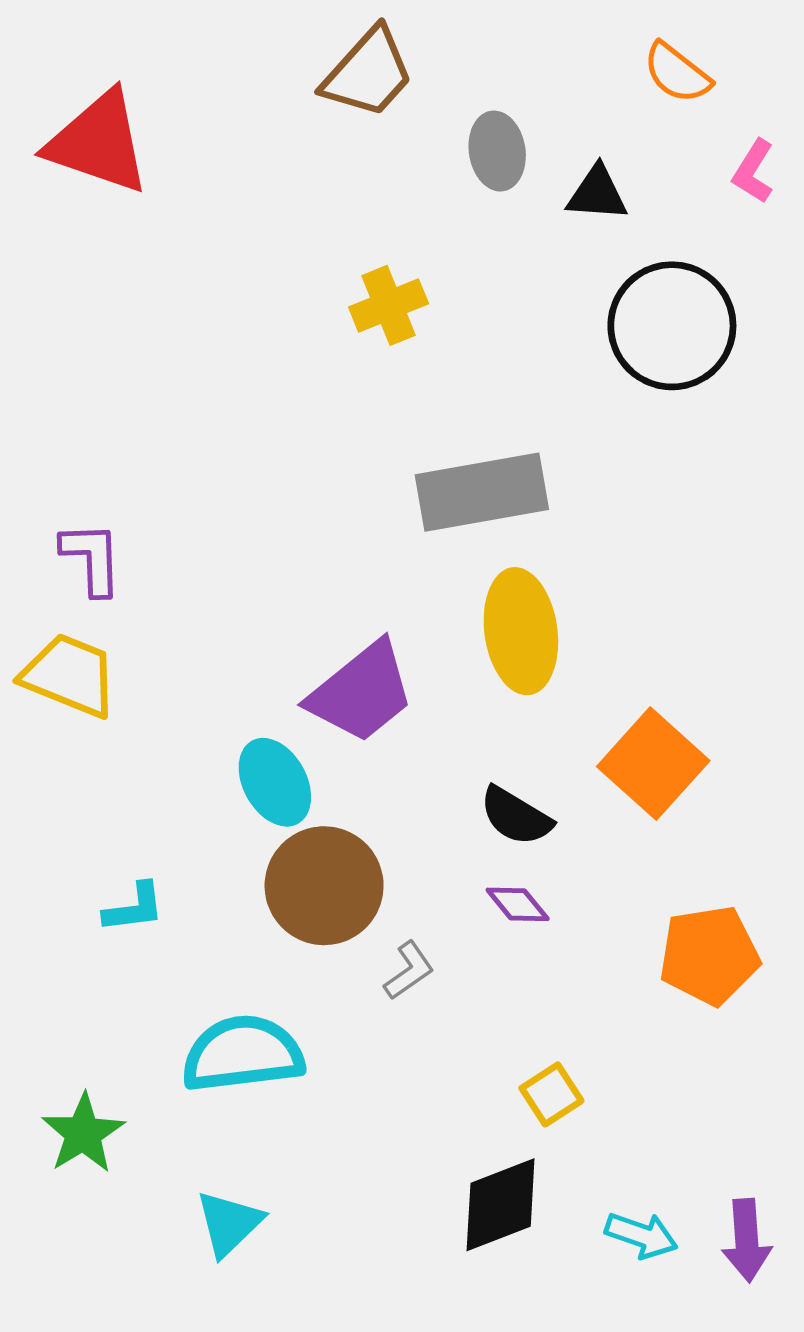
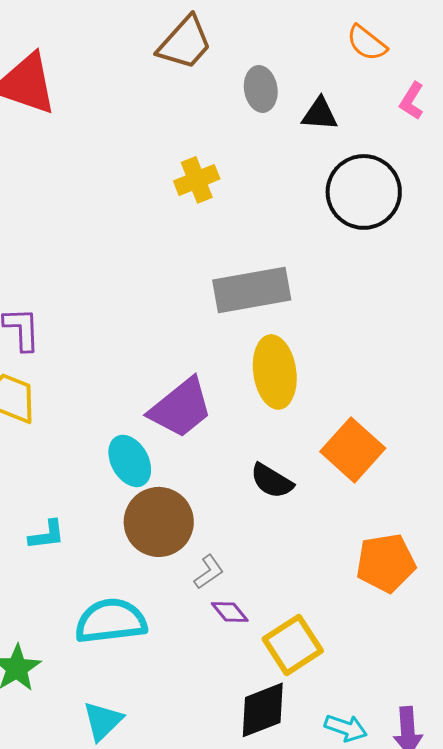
purple diamond: (518, 904) -> (230, 612), moved
yellow square: (551, 1094) -> (293, 645), size x1.6

